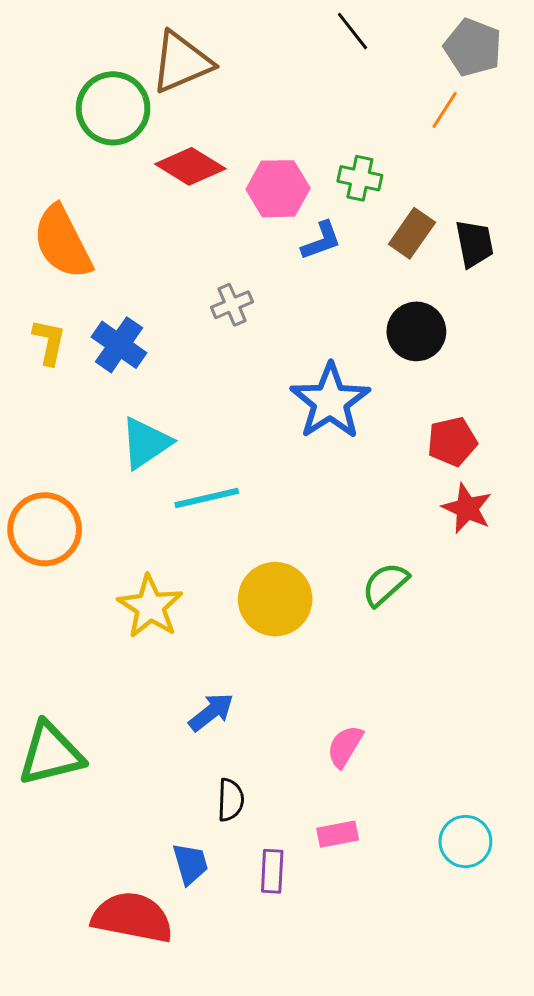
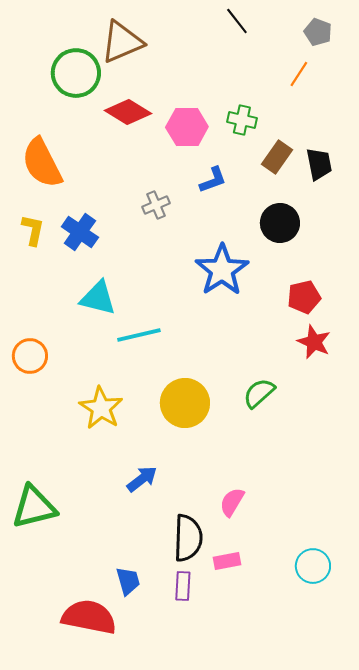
gray pentagon: (473, 47) -> (318, 32), size x0.7
blue L-shape: (321, 241) -> (213, 180), moved
cyan triangle: (146, 443) -> (98, 298), turned 48
orange circle: (45, 529) -> (30, 356), size x0.7
black semicircle: (231, 800) -> (188, 538), moved, size x1.6

